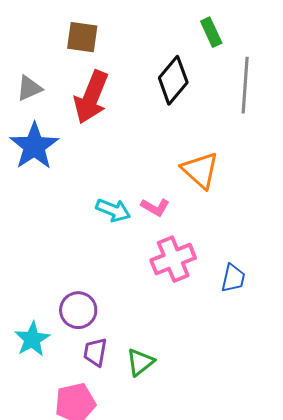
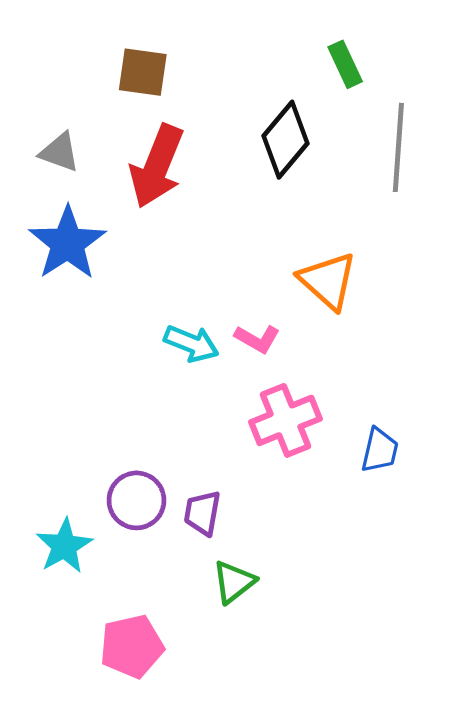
gray triangle: (29, 88) -> (60, 152), turned 44
purple trapezoid: (95, 352) -> (202, 513), moved

